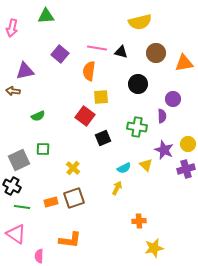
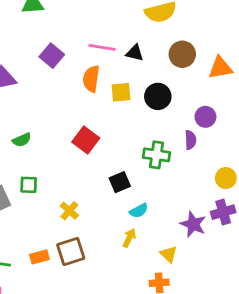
yellow square: (101, 97) -> (121, 92), moved
black square: (103, 138) -> (120, 182), moved
purple star: (164, 150) -> (193, 224), moved
yellow triangle: (146, 165) -> (169, 254), moved

